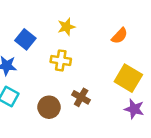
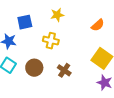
blue square: (25, 39) -> (25, 22), turned 35
brown circle: (49, 107) -> (34, 68), moved

